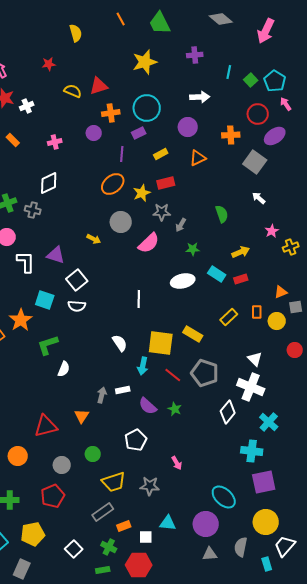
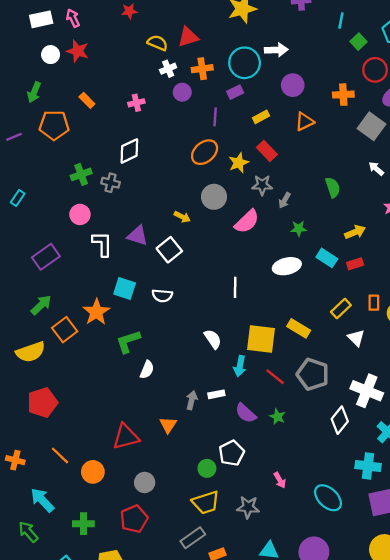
green square: (251, 80) -> (359, 42), moved
white arrow: (200, 97) -> (276, 50), moved
white cross: (27, 106) -> (168, 69), moved
red rectangle: (166, 183) -> (267, 151), turned 60
white square: (77, 280) -> (169, 250), moved
white triangle: (255, 359) -> (356, 338), moved
green circle: (93, 454) -> (207, 468), moved
cyan ellipse: (224, 497) -> (328, 498), moved

